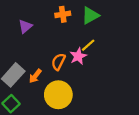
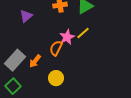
pink star: (78, 56) -> (67, 37), moved
yellow circle: (58, 95) -> (56, 78), size x0.6

